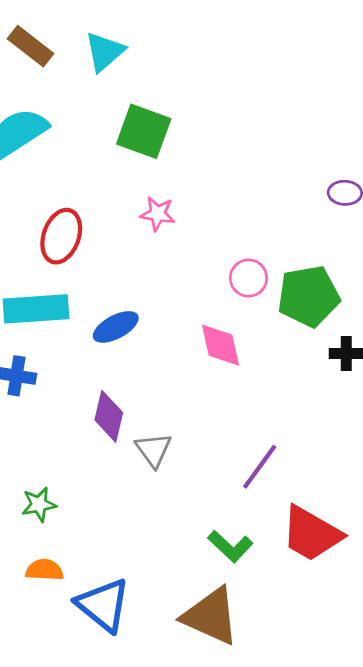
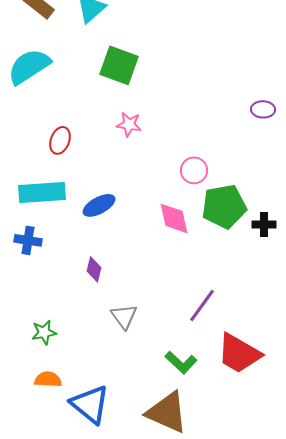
red ellipse: (61, 236) -> (60, 140), size x0.7
green pentagon: (309, 296) -> (224, 206), moved
purple diamond: (109, 416) -> (94, 269), size x0.7
gray triangle: (153, 450) -> (124, 316), moved

